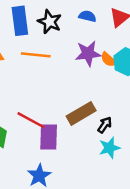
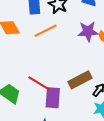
orange line: (36, 55) -> (46, 31), turned -35

